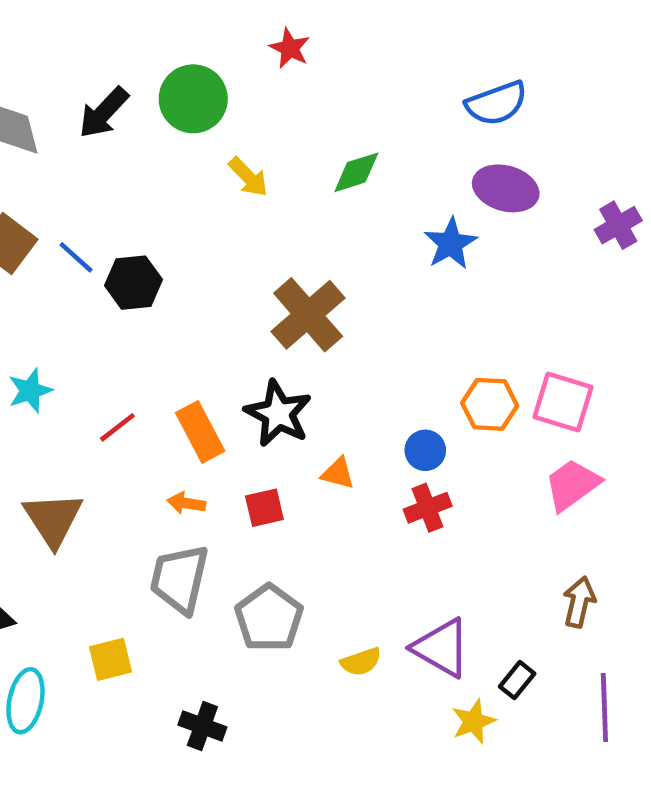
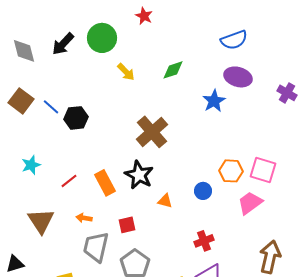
purple cross: (618, 225) -> (287, 93), turned -30
pink trapezoid: (572, 485) -> (250, 203), moved
orange arrow: (186, 503) -> (84, 218), moved
red square: (264, 508) -> (127, 225), moved
red cross: (428, 508) -> (204, 241), moved
brown arrow: (579, 602) -> (270, 257), size x1.5

